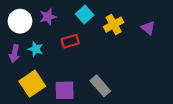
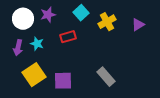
purple triangle: (148, 28) -> (138, 25), turned 48
gray rectangle: (100, 86) -> (106, 77), moved

